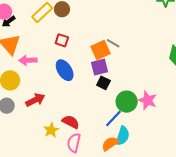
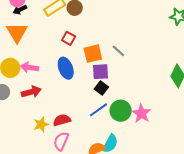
orange square: (100, 50) -> (93, 54), moved
pink arrow: (28, 60) -> (29, 67), moved
blue line: (114, 118) -> (99, 110), moved
red semicircle: (71, 122) -> (62, 120), turned -54

